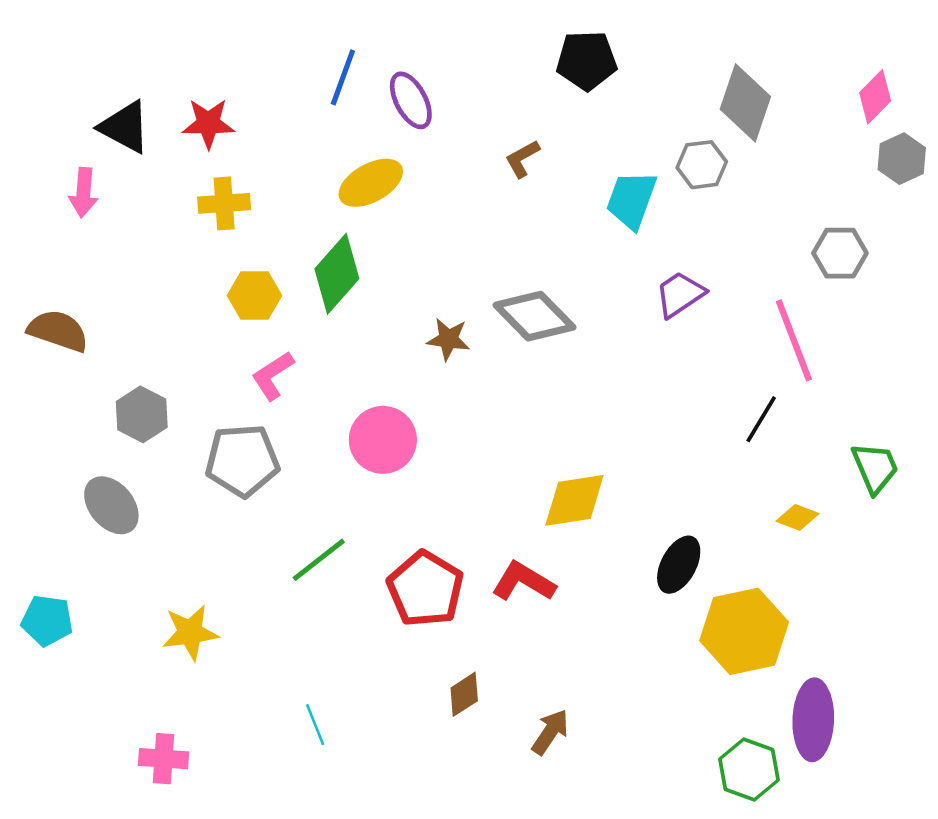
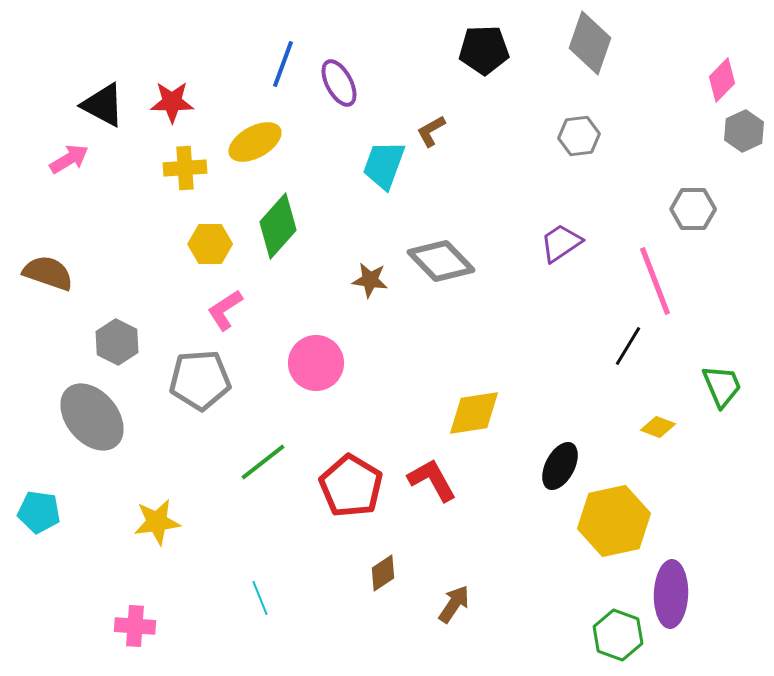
gray diamond: (745, 103) -> (590, 43), moved
yellow ellipse: (371, 183) -> (255, 142), moved
pink arrow: (84, 193) -> (69, 159), turned -126
cyan trapezoid: (631, 200) -> (384, 165), moved
gray ellipse: (111, 505) -> (92, 417), size x1.4
red L-shape: (524, 582) -> (432, 480), turned 30

